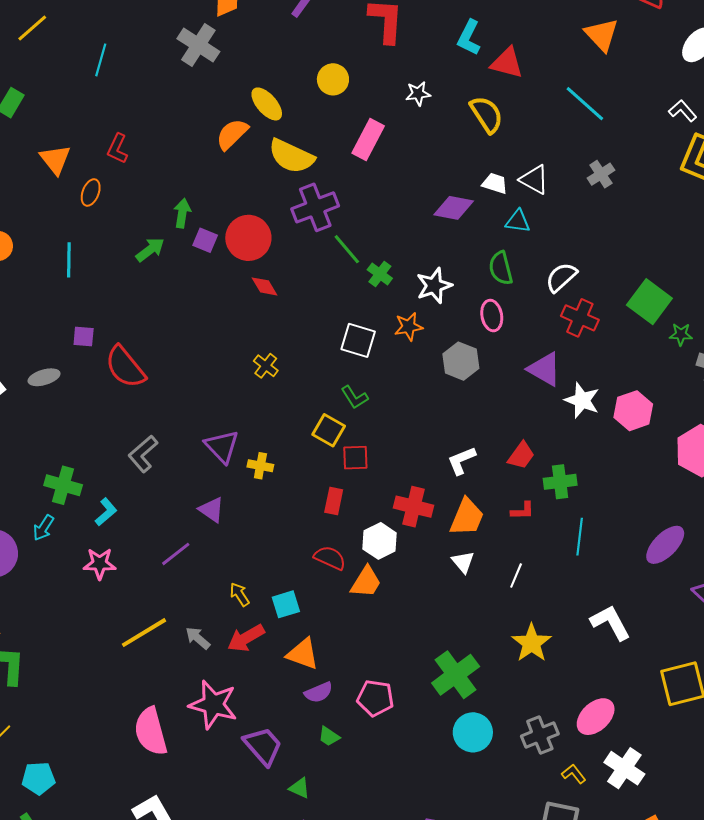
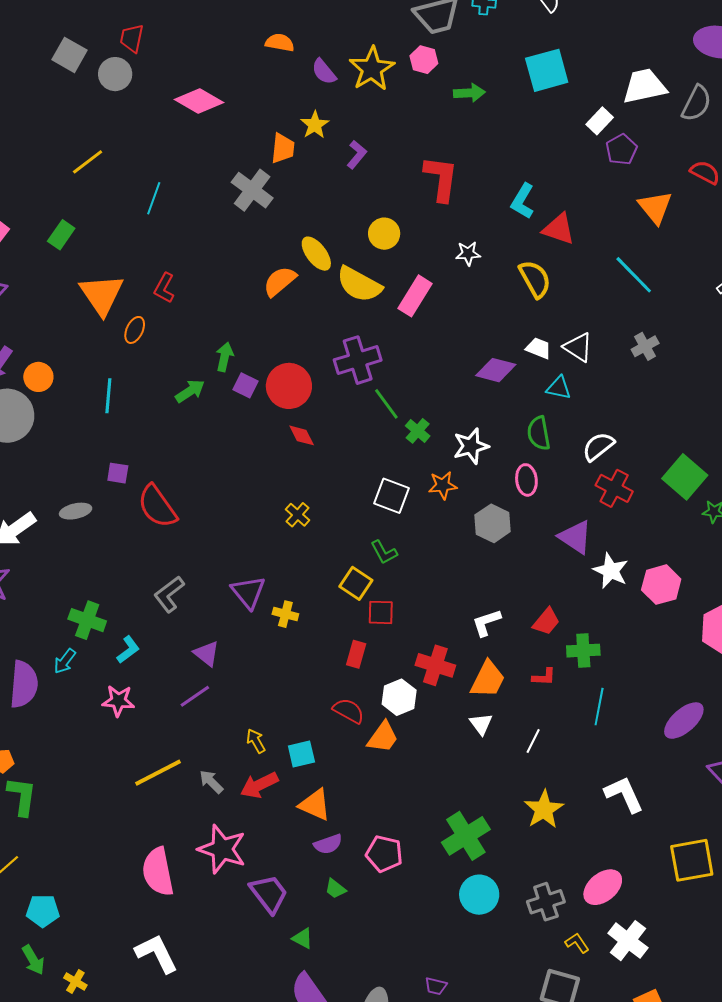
yellow semicircle: (291, 156) -> (359, 284), moved
orange triangle: (55, 159) -> (102, 295), size x1.4
purple triangle: (212, 510) -> (207, 654), moved

